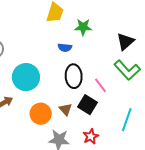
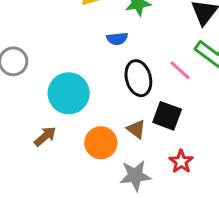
pink line: (101, 85) -> (180, 70), moved

